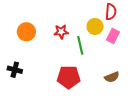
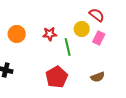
red semicircle: (111, 12) -> (97, 15), turned -56
red pentagon: (69, 77) -> (57, 77), turned -30

